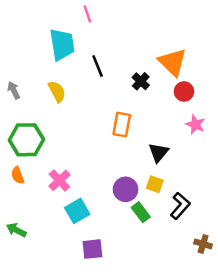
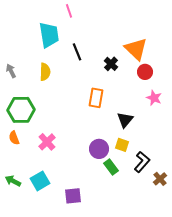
yellow semicircle: (57, 91) -> (45, 72), turned 30
cyan square: (77, 211) -> (40, 181), moved
brown cross: (203, 244) -> (160, 179), moved, turned 32

